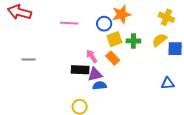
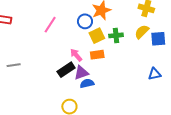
pink line: (69, 23) -> (50, 25), turned -54
orange rectangle: (113, 58) -> (97, 55), turned -48
black rectangle: (80, 70) -> (66, 70), turned -30

